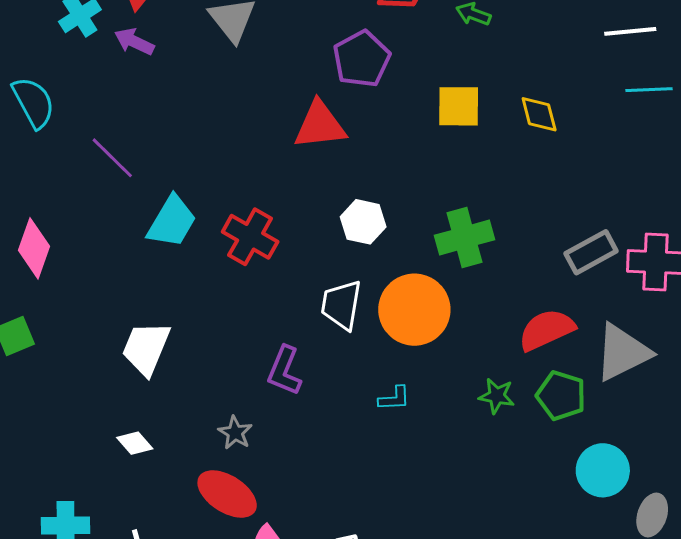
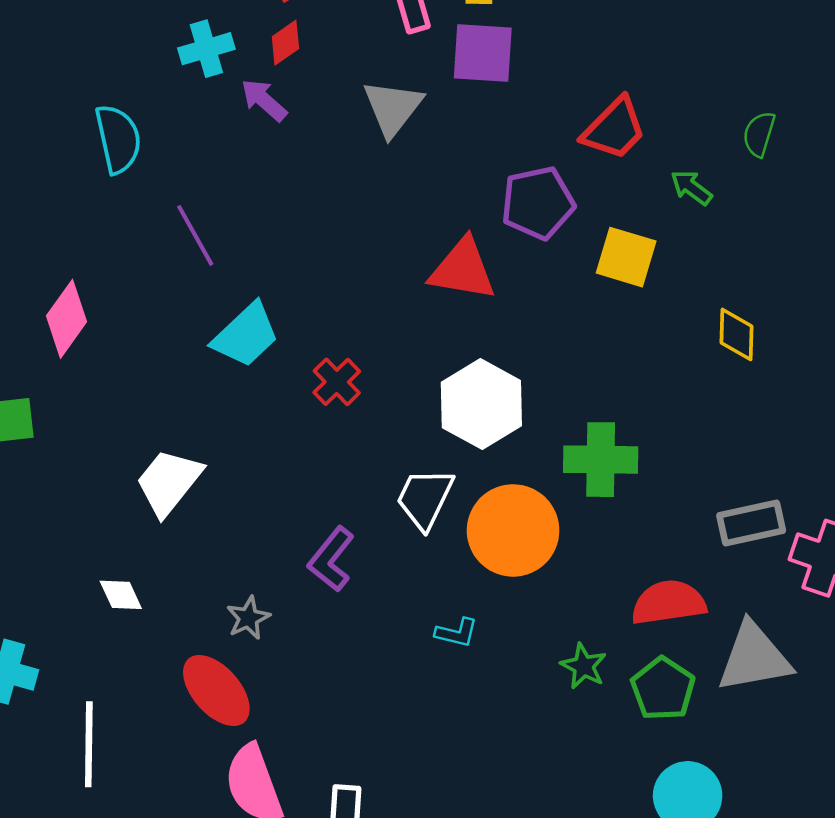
yellow square: (459, 106) -> (626, 257), moved
white hexagon: (363, 222) -> (481, 404), size x1.5
red cross: (250, 237) -> (337, 382), size x0.7

